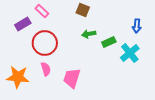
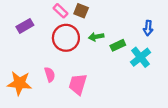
brown square: (83, 10) -> (81, 11), moved
pink rectangle: (42, 11) -> (61, 11), moved
red circle: (45, 43) -> (66, 38), moved

